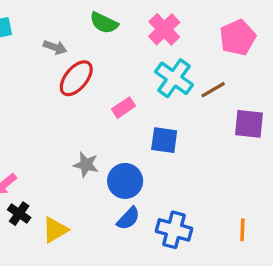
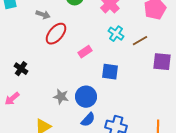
cyan cross: (174, 78) -> (116, 34), size x0.7
gray star: (86, 165) -> (61, 97), moved
black cross: (19, 214) -> (21, 69), moved

